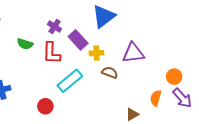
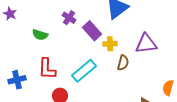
red L-shape: (52, 53) -> (47, 69), moved
brown semicircle: (110, 73) -> (123, 63), turned 84

